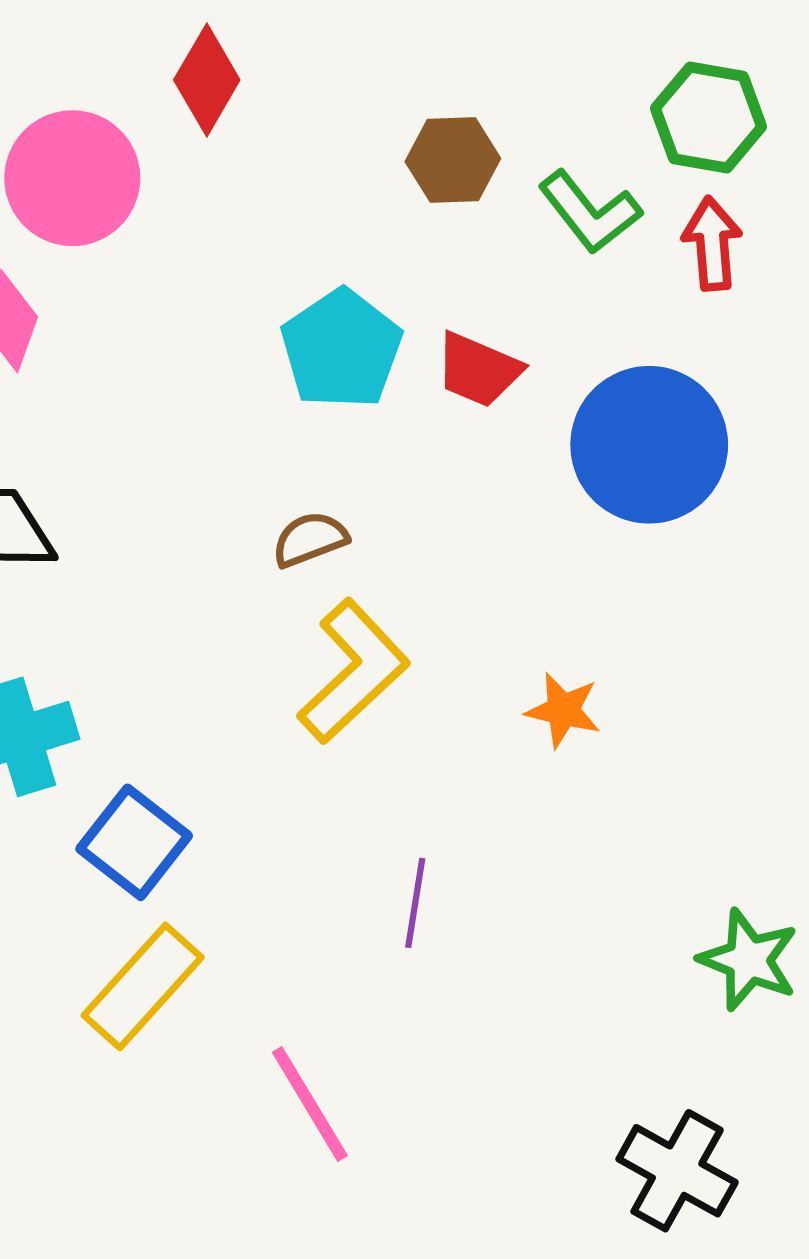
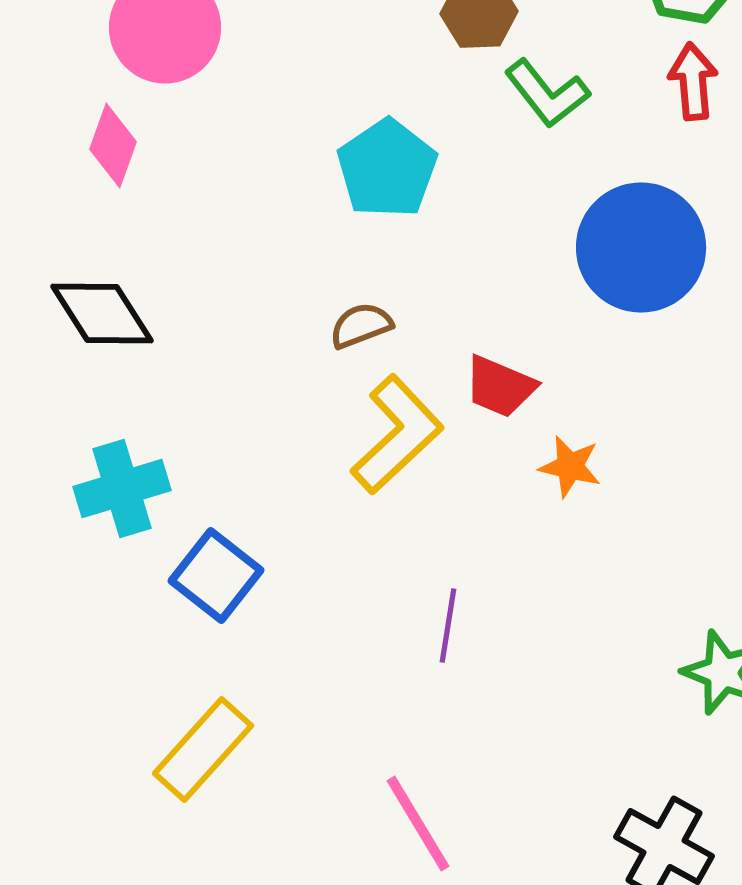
green L-shape: (590, 212) -> (547, 94), moved
red trapezoid: (478, 370) -> (500, 386), moved
yellow rectangle: (143, 986) -> (203, 750), moved
pink line: (310, 1104) -> (418, 824), moved

